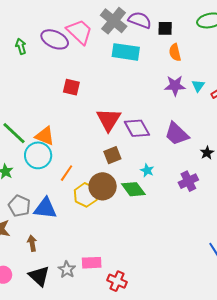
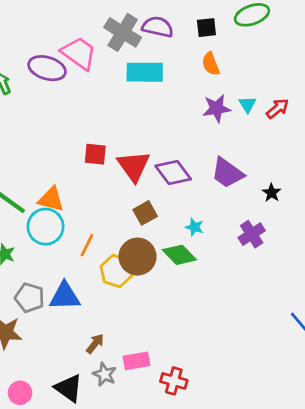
black square: (165, 28) -> (206, 28), moved
red square: (71, 87) -> (95, 154), moved
brown arrow: (32, 243) -> (95, 344), moved, turned 56

